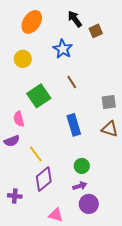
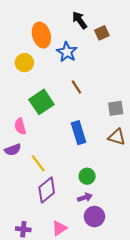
orange ellipse: (32, 22) -> (41, 35), moved, turned -50
purple cross: (15, 196) -> (23, 229), moved
pink triangle: (56, 215) -> (59, 228), turned -49

